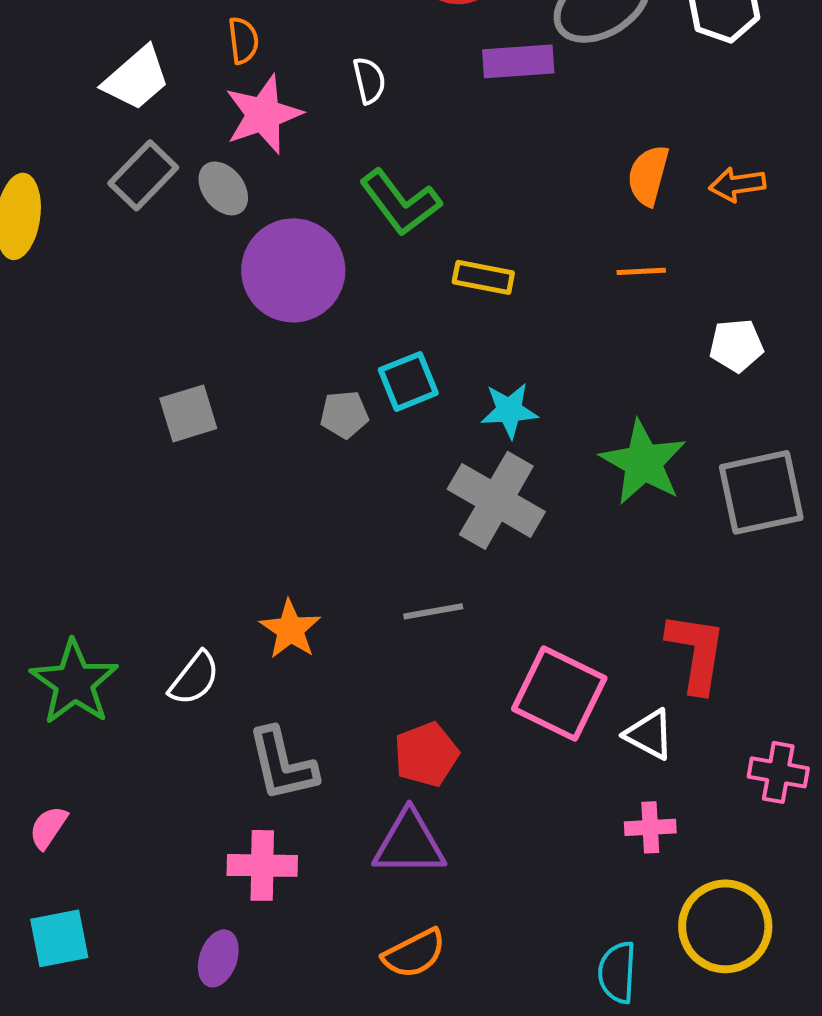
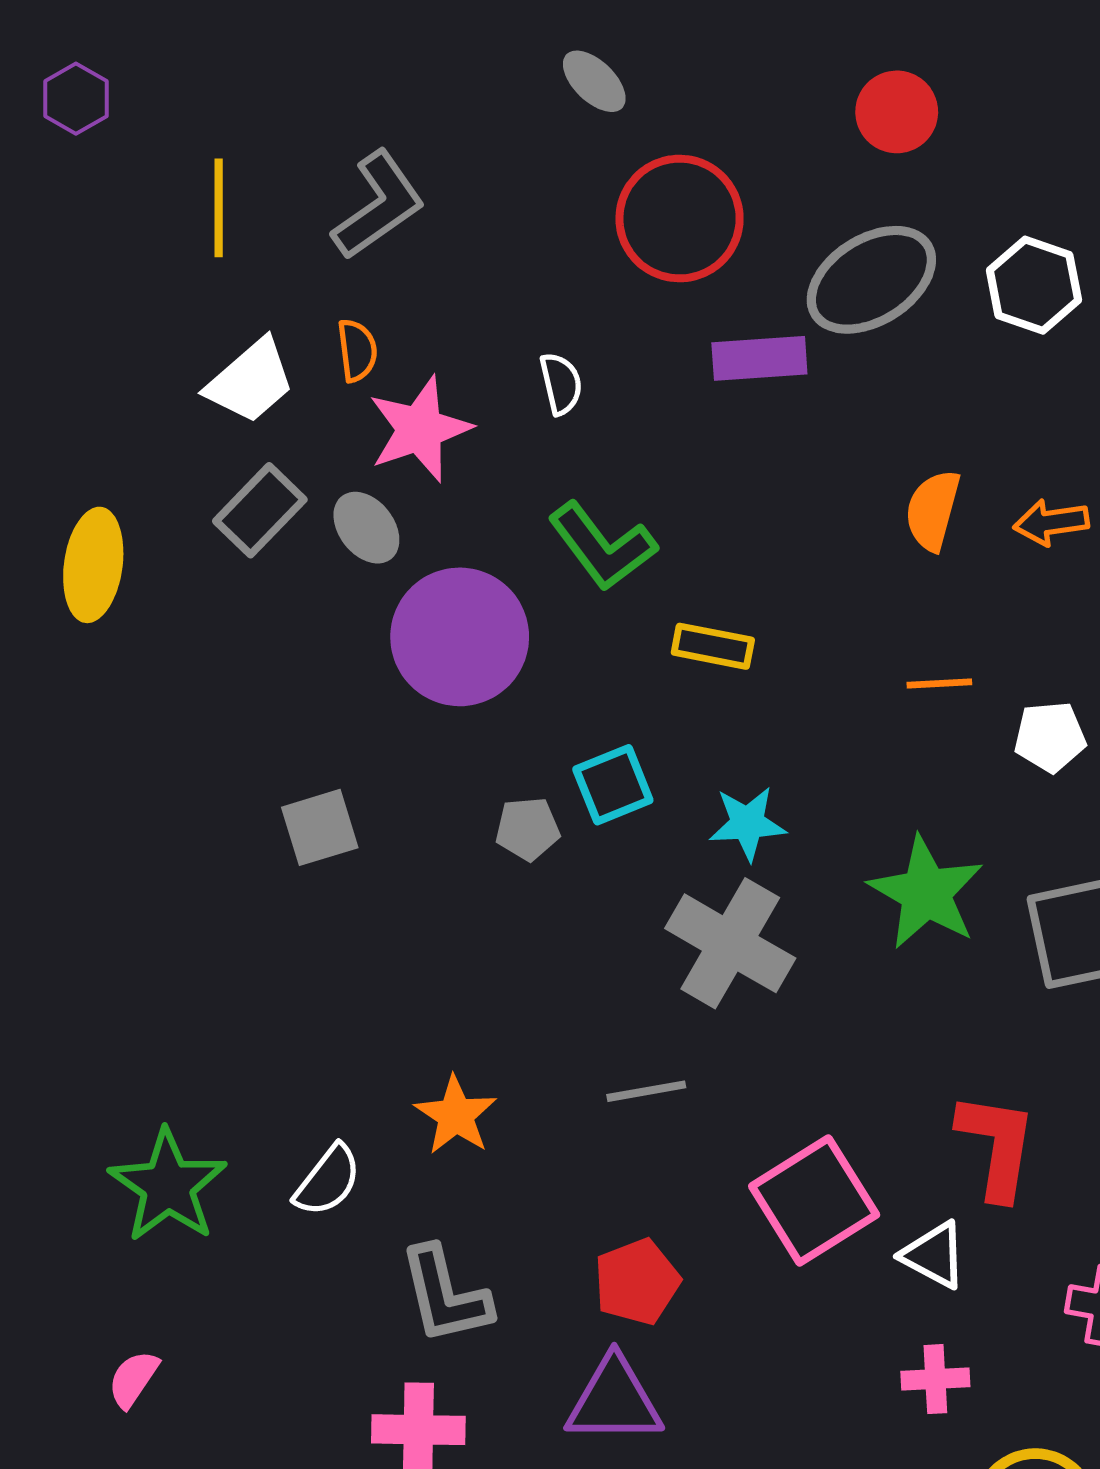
orange semicircle: (243, 40) -> (357, 350), moved
orange line: (641, 271) -> (939, 684), moved
pink square: (559, 693) -> (814, 1200), turned 32

